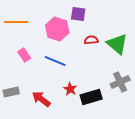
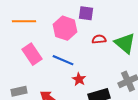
pink rectangle: (24, 55) -> (32, 54), size x1.5
red star: (70, 89) -> (79, 79), moved

